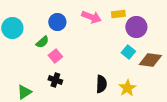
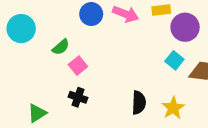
blue circle: (57, 22) -> (91, 14), moved

